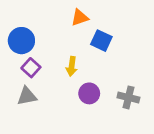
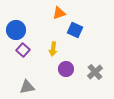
gray triangle: (27, 96) -> (27, 87), moved
gray cross: (128, 97) -> (95, 72), turned 35

